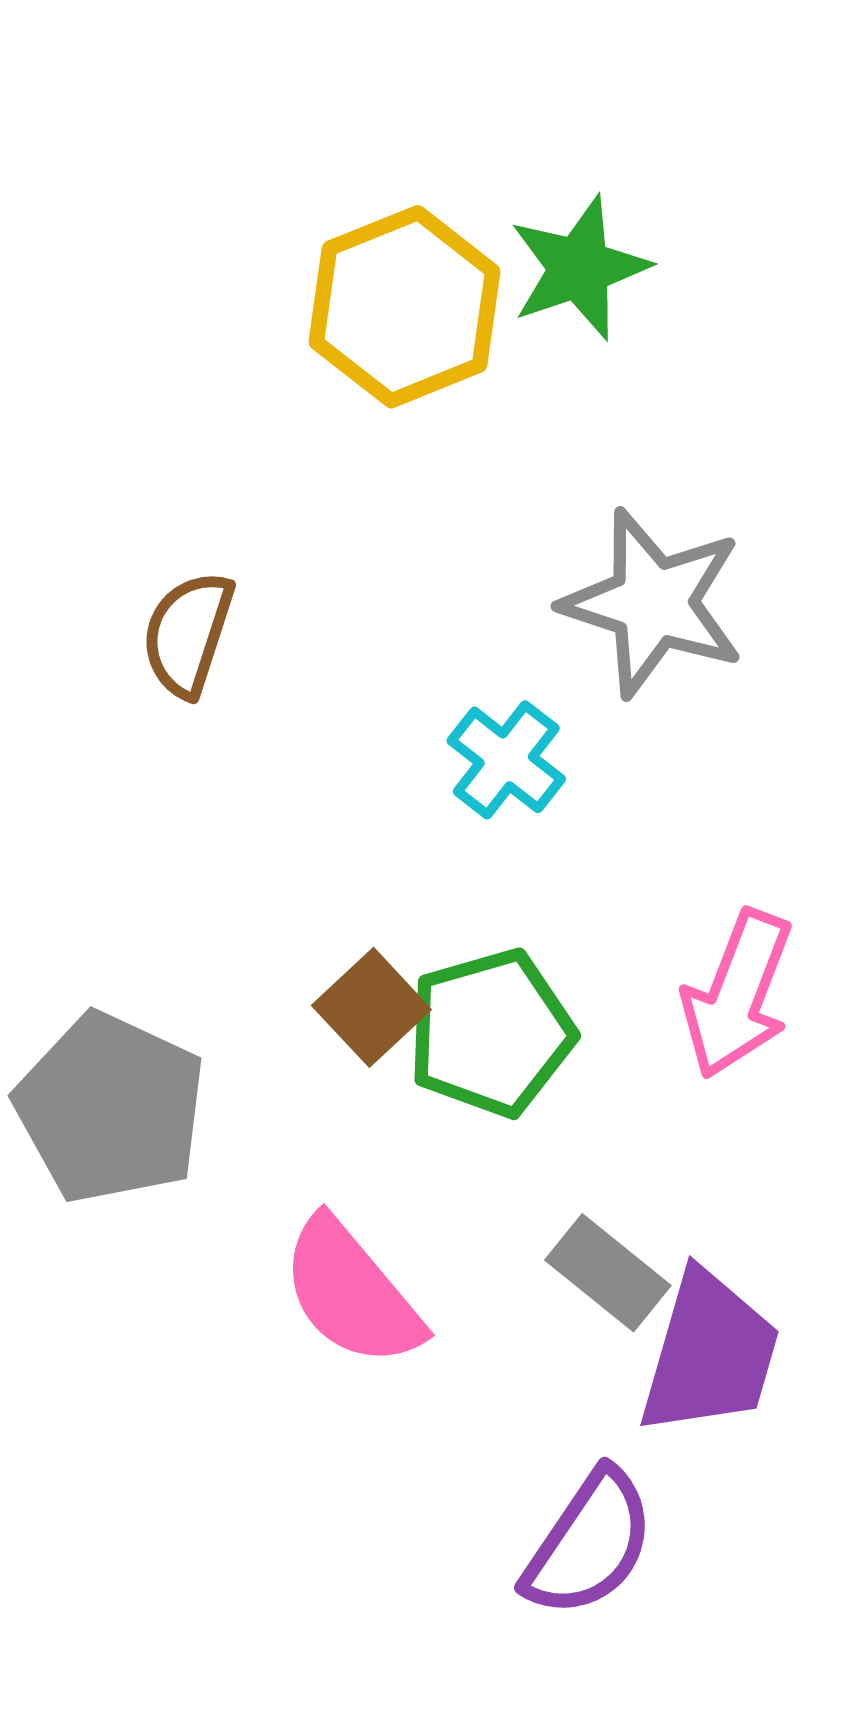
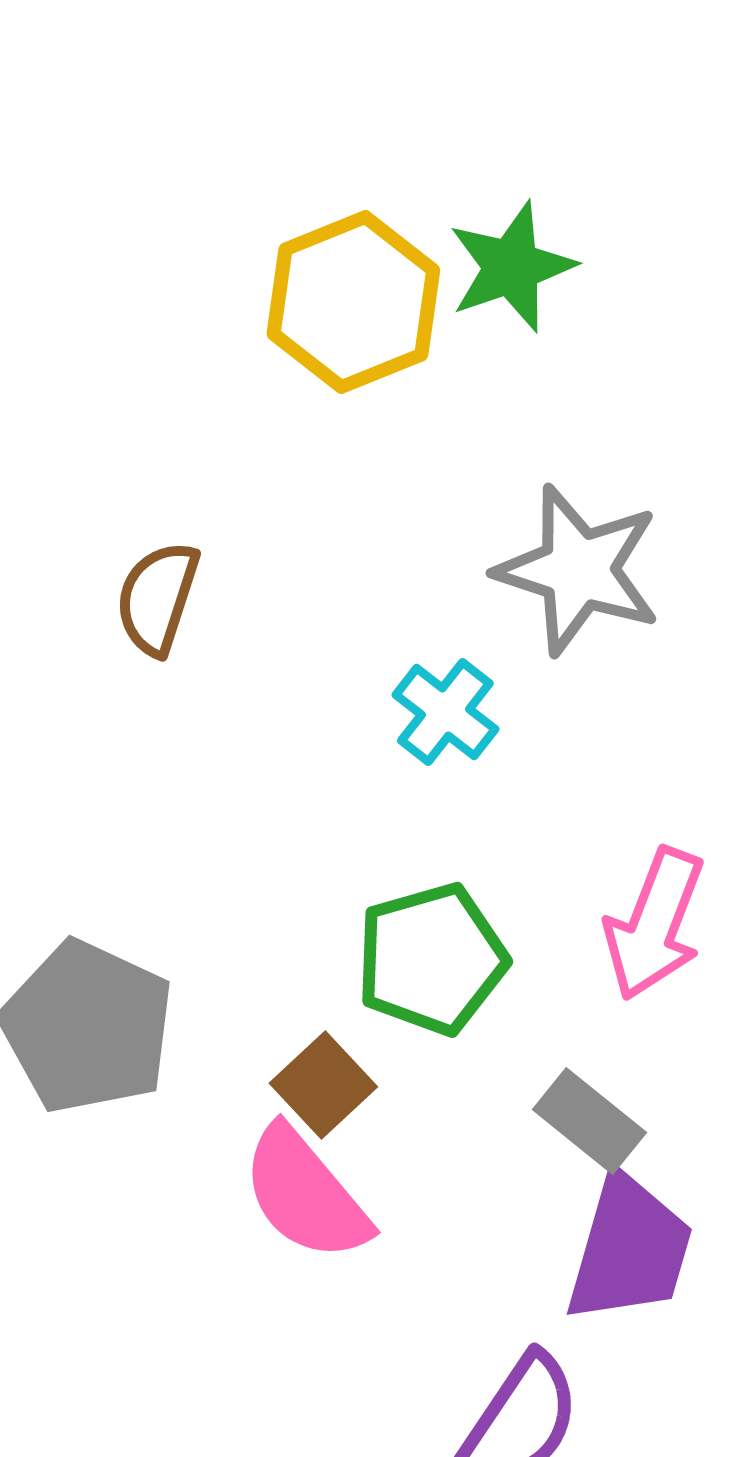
brown square: (371, 1007) -> (323, 1085), moved
gray rectangle: (608, 1273) -> (589, 1121), moved

